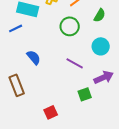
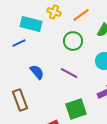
purple line: (75, 63) -> (69, 73), moved
green square: (85, 94) -> (76, 109), moved, size x1.5

